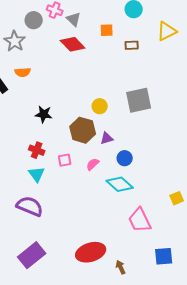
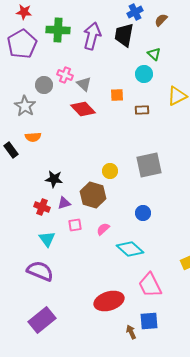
purple triangle: (107, 138) -> (64, 203), moved
red cross: (37, 150) -> (42, 207), moved
blue circle: (125, 158) -> (143, 213), moved
red ellipse: (91, 252) -> (109, 301), moved
blue square: (164, 256) -> (149, 321), moved

